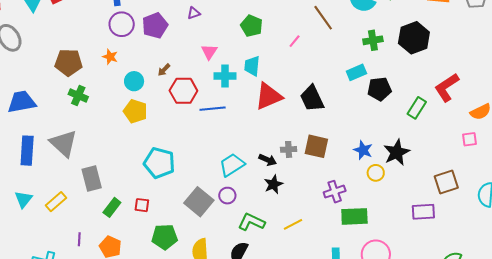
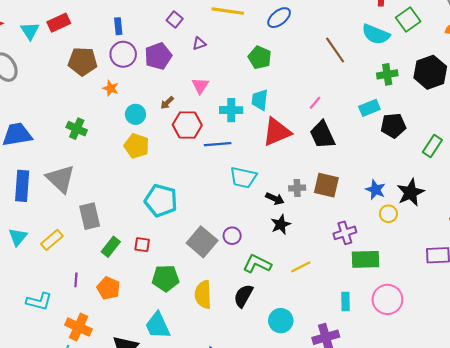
pink line: (295, 41) -> (315, 103), moved
pink triangle: (209, 52) -> (200, 86), moved
brown pentagon: (69, 62) -> (83, 61), moved
cyan trapezoid: (232, 165) -> (243, 178), moved, turned -136

